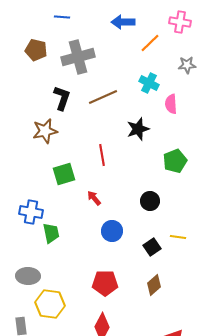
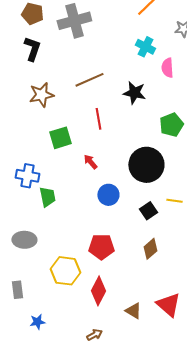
brown line: (103, 97) -> (89, 80), moved
black L-shape: (62, 98) -> (32, 49), moved
black star: (138, 129) -> (134, 93), turned 30
black circle: (150, 201) -> (146, 165), size x1.8
yellow hexagon: (50, 304) -> (65, 271), moved

